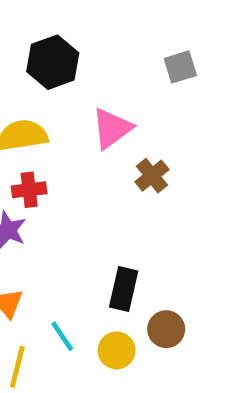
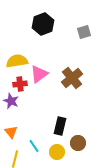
black hexagon: (53, 62) -> (43, 24), moved
pink triangle: (112, 128) -> (39, 74), moved
brown cross: (152, 176) -> (72, 78), size x1.5

